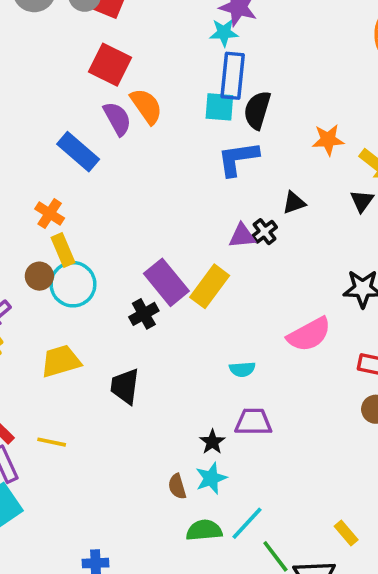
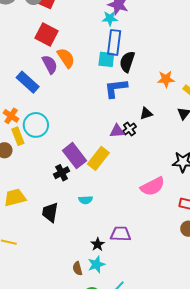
cyan circle: (73, 284) -> (36, 125), moved
cyan semicircle: (242, 369) -> (86, 200), moved

